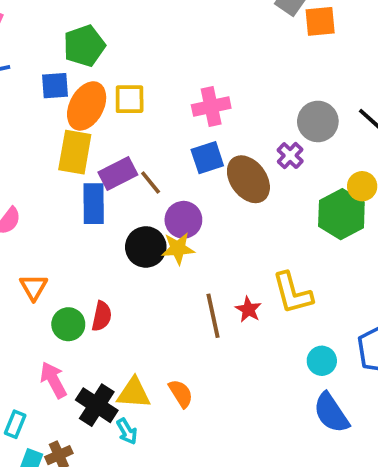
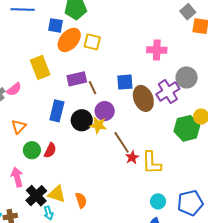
pink cross: (211, 106) -> (157, 50), moved
yellow rectangle: (75, 152) -> (40, 67), moved, turned -45
purple cross: (290, 156) -> (168, 92), size x1.6
blue rectangle: (94, 204) -> (57, 111), moved
red star: (248, 309) -> (132, 157), moved
brown line: (213, 316) -> (122, 142), moved, turned -35

